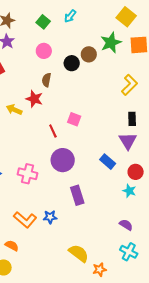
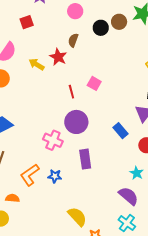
pink cross: (28, 174) -> (53, 140), moved
cyan star: (129, 191) -> (137, 173), moved
orange L-shape: (25, 220) -> (30, 175), turned 95
purple semicircle: (126, 225) -> (129, 196), size x1.5
orange semicircle: (12, 246) -> (12, 198), turned -32

